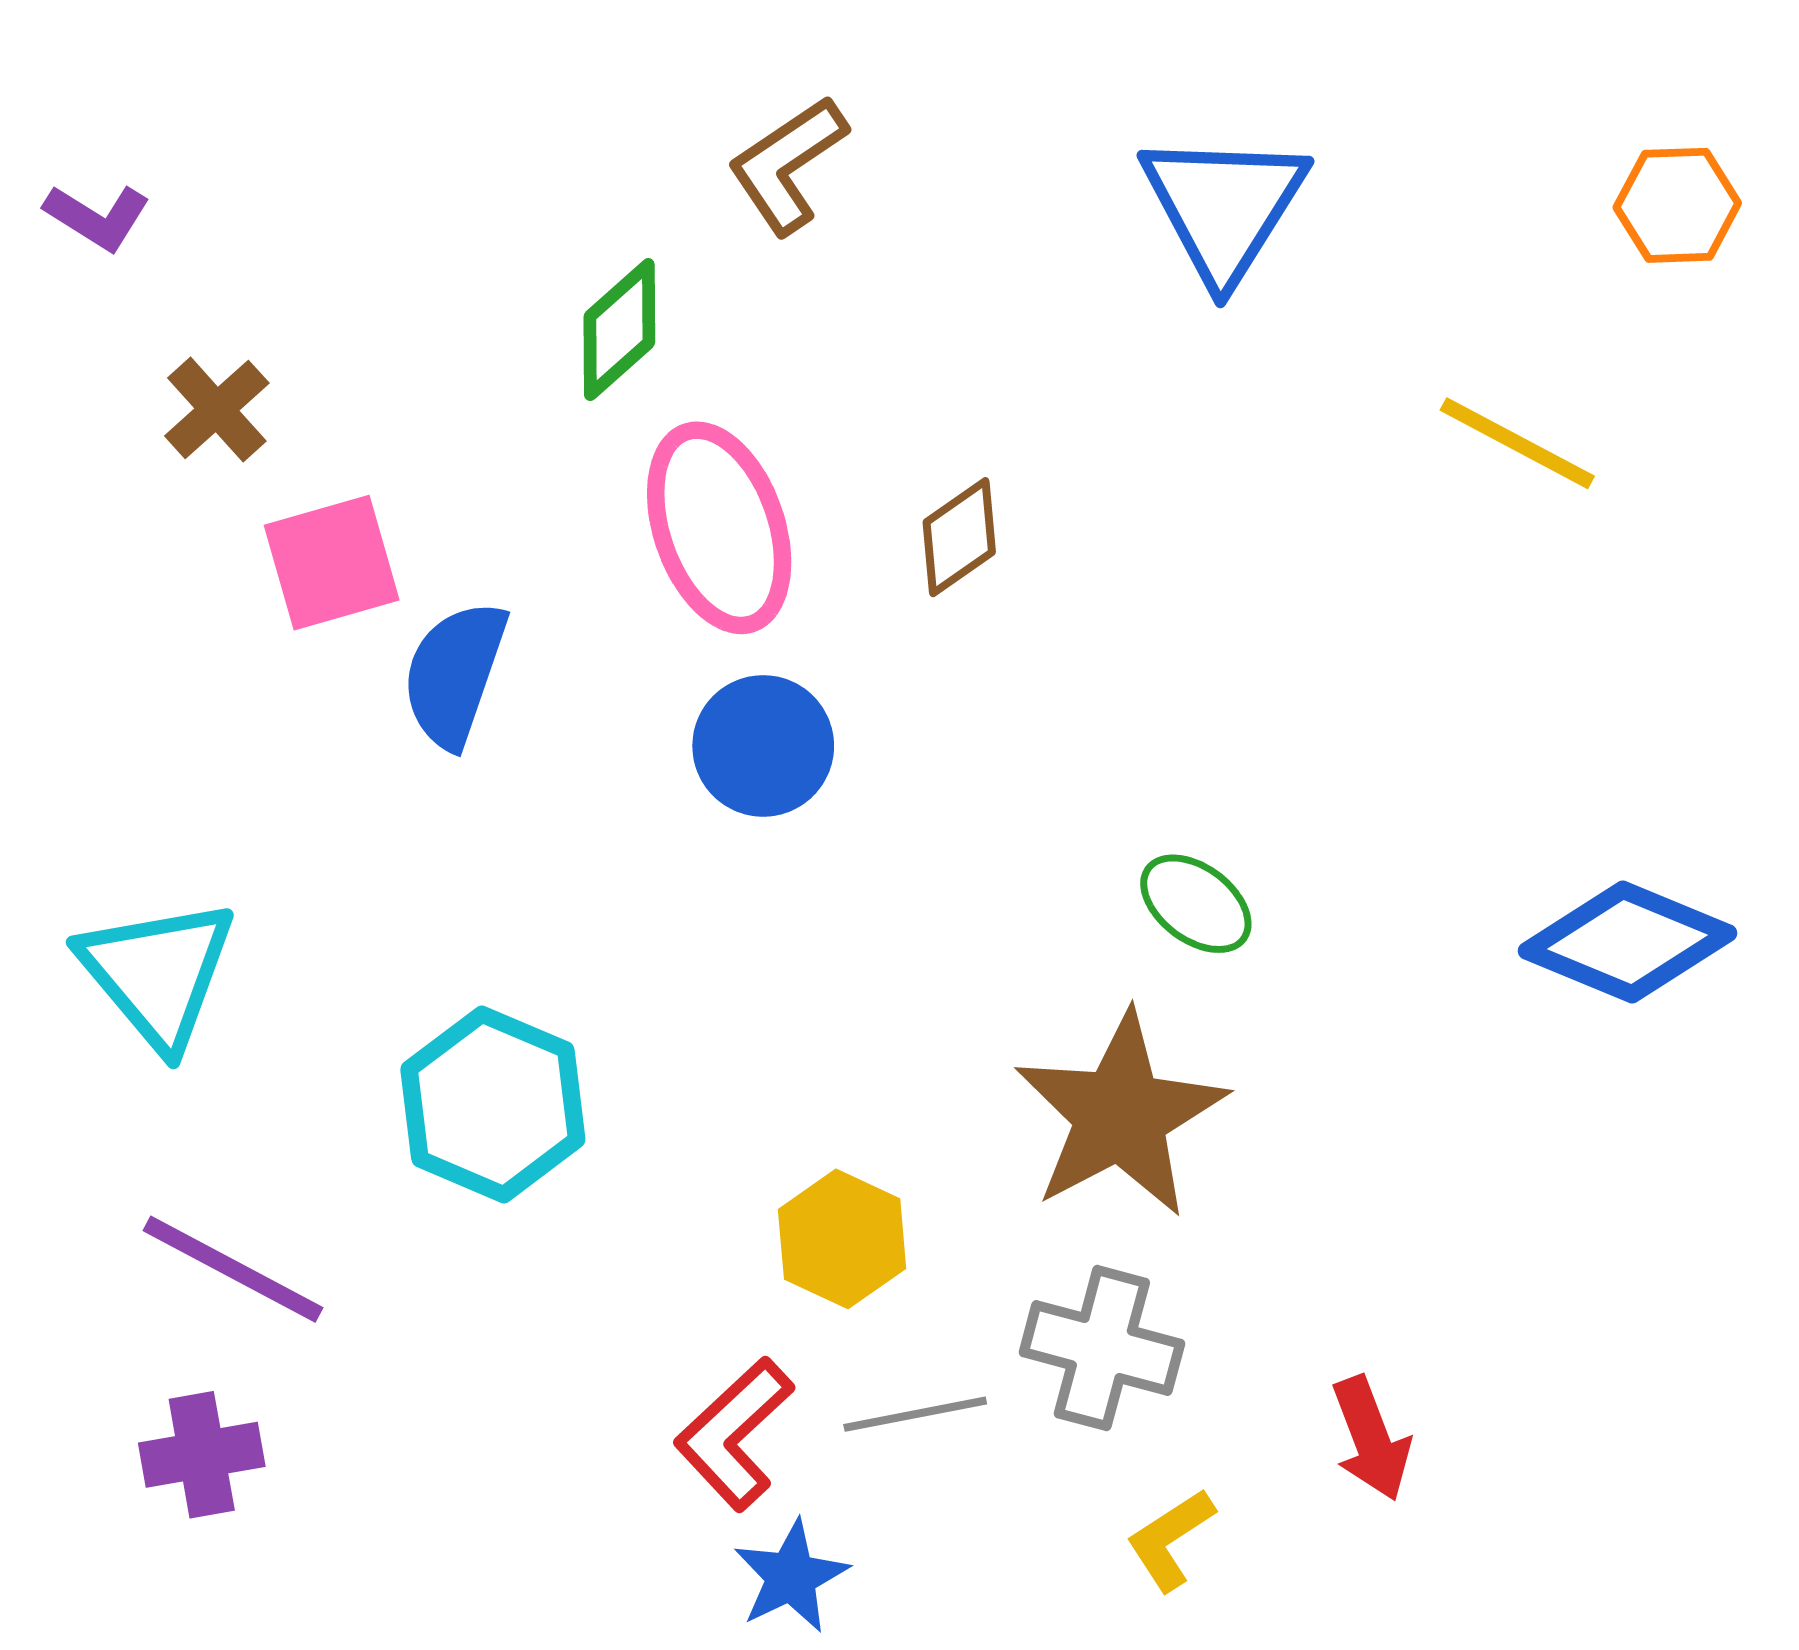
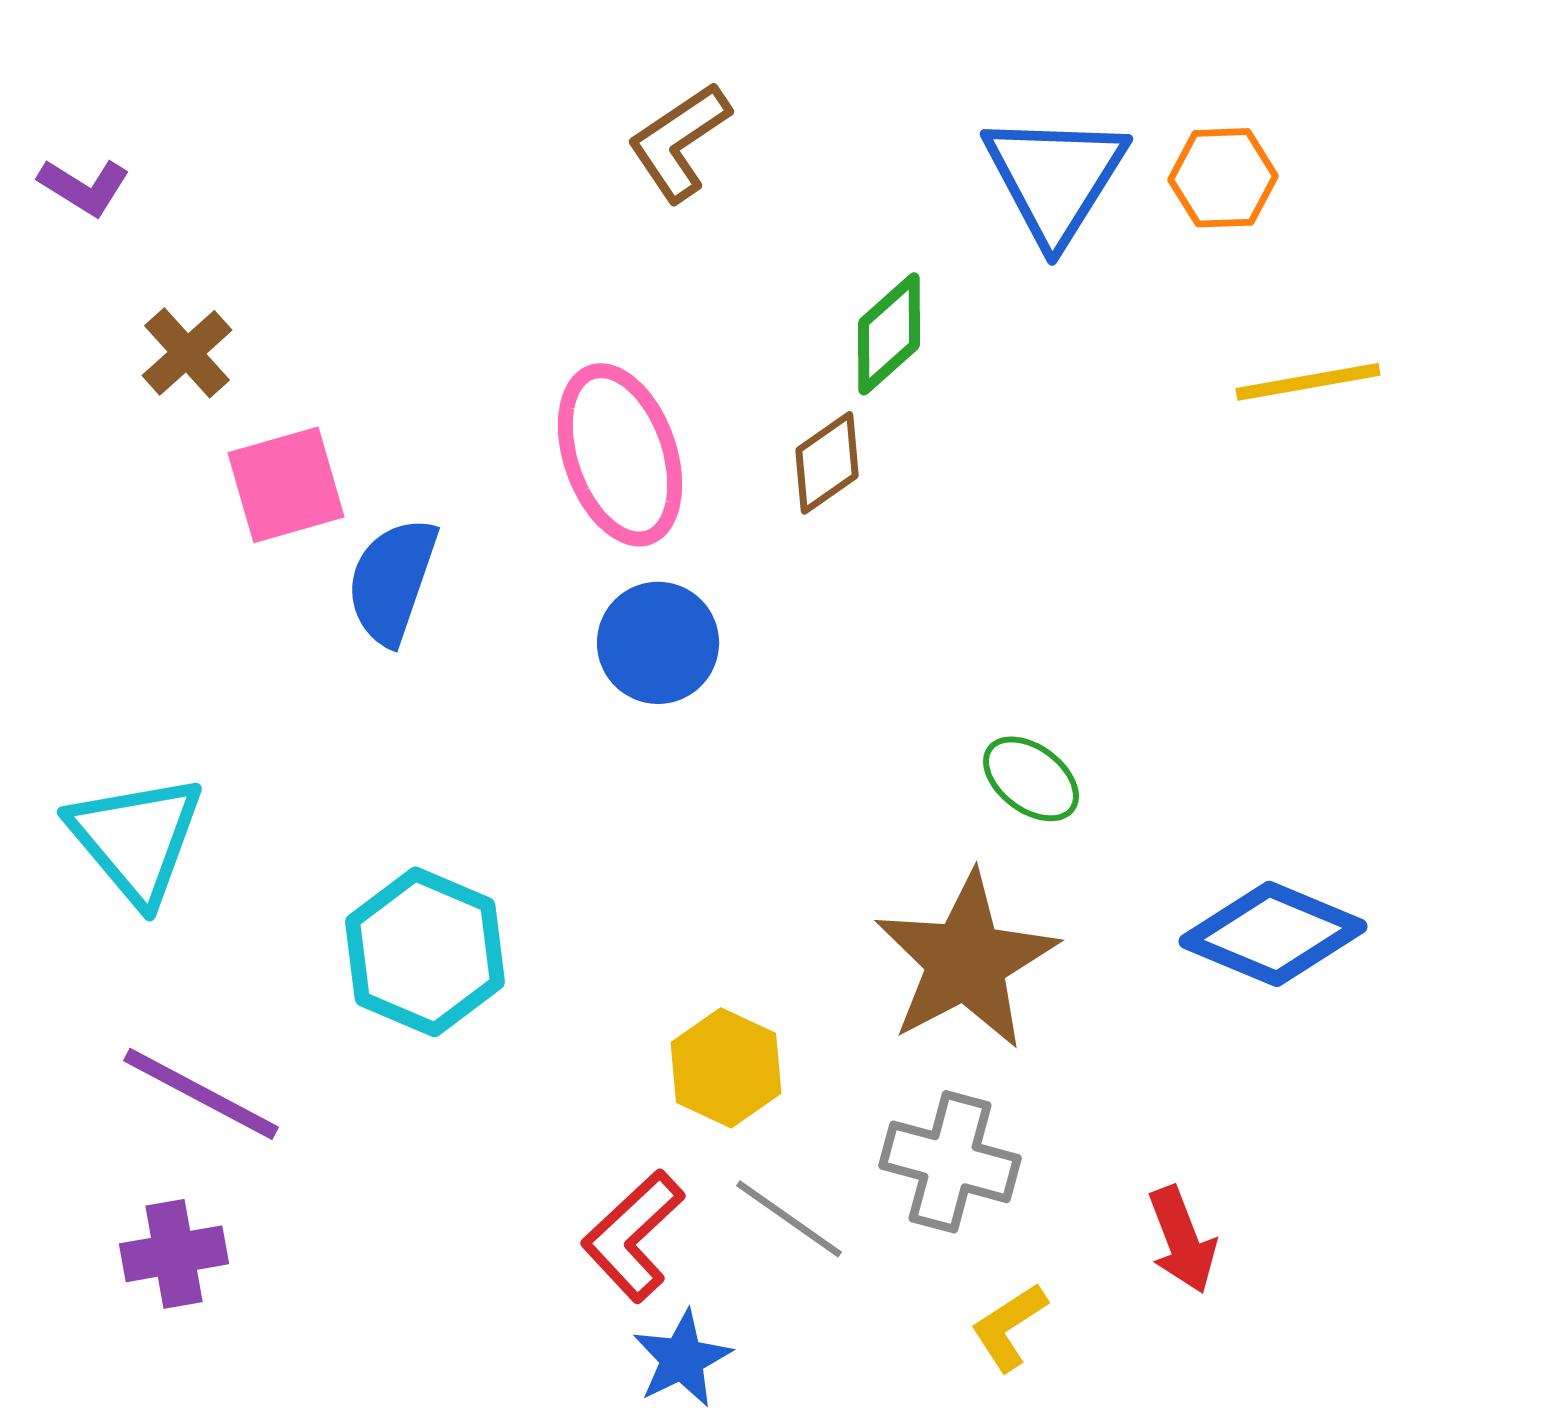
orange hexagon: (1677, 205) -> (1223, 178), moved
green diamond: (619, 329) -> (889, 334), moved
yellow line: (1517, 443) -> (1308, 382), turned -38
blue diamond: (1627, 942) -> (1273, 934), moved
gray line: (915, 1414) -> (789, 1219), turned 46

